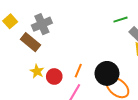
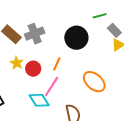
gray cross: (42, 24) -> (35, 34), moved
black circle: (107, 73) -> (76, 38), moved

